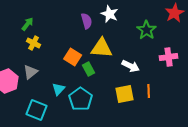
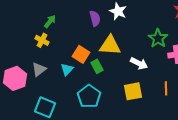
green arrow: (28, 24) -> (50, 21), moved
green star: (147, 30) -> (158, 38), moved
cyan triangle: (59, 89) -> (67, 69), moved
orange line: (149, 91) -> (166, 88), moved

